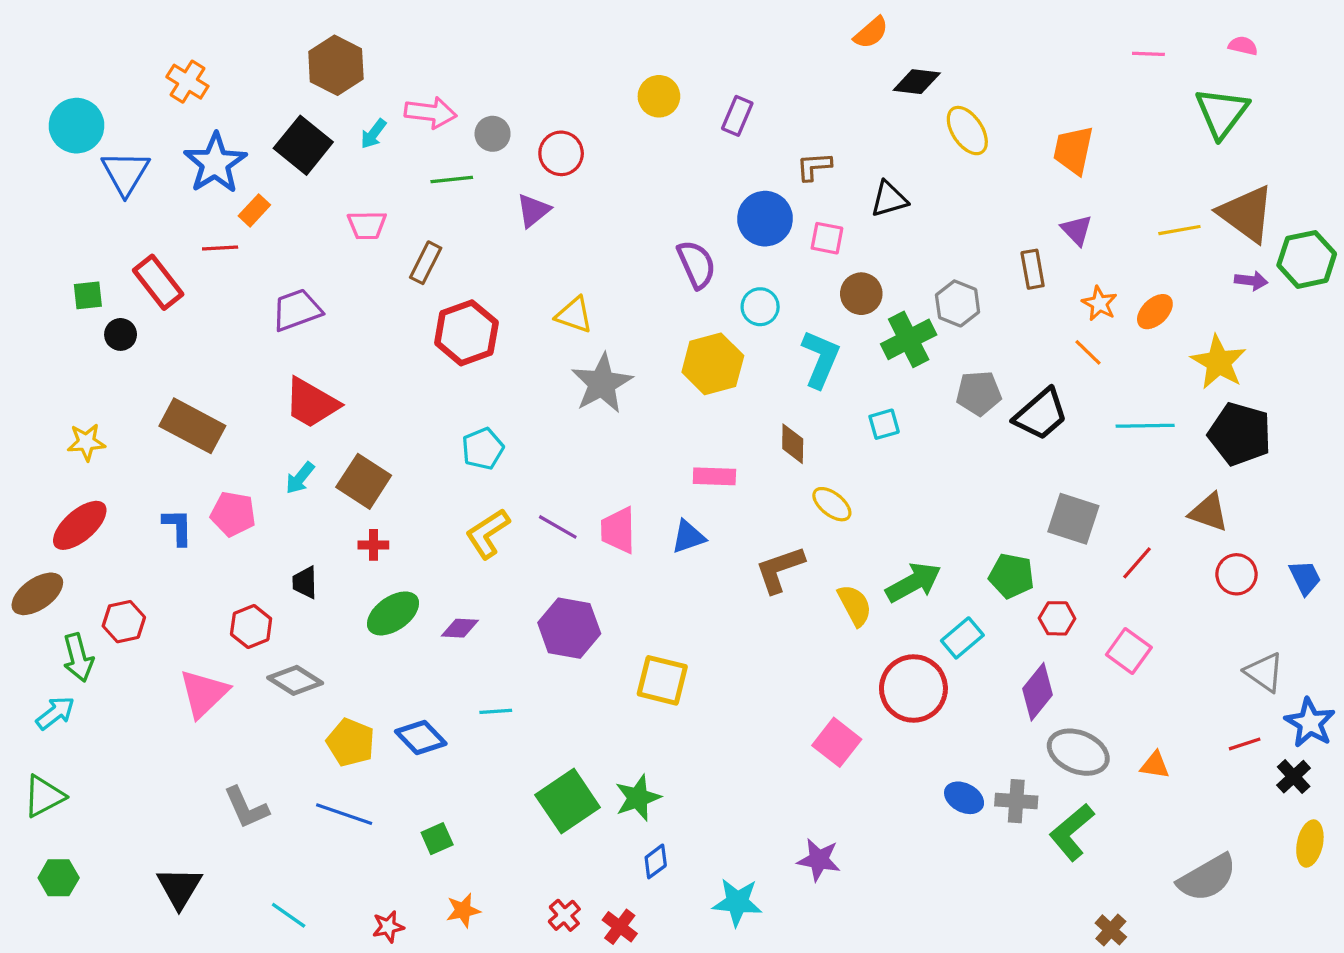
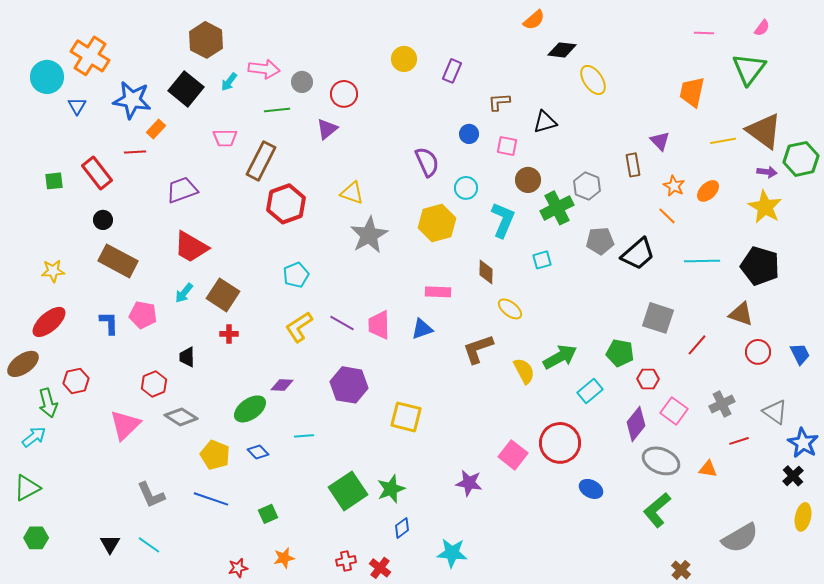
pink semicircle: (1243, 46) -> (762, 28), turned 114
orange cross: (187, 82) -> (90, 56), moved, size x1.5
orange trapezoid: (1073, 150) -> (692, 92), moved
blue star: (215, 163) -> (132, 100), turned -30
blue triangle: (125, 173) -> (77, 106), size x0.6
blue circle: (765, 219) -> (469, 134), size x0.6
brown rectangle: (426, 263) -> (261, 161), size x1.5
black circle: (121, 334) -> (103, 220), moved
yellow star: (1219, 362) -> (765, 207), moved
green ellipse: (393, 613) -> (250, 409), moved
pink square: (1129, 651) -> (674, 411), moved
red circle: (913, 688) -> (560, 443), moved
blue diamond: (421, 737) -> (258, 452), size x0.7
red line: (1245, 744) -> (739, 441), moved
gray cross: (1016, 801) -> (722, 404), moved, turned -30
purple star: (819, 860) -> (469, 483), moved
black triangle: (179, 888) -> (110, 544), size x0.7
cyan line: (289, 915) -> (149, 545), moved
red cross: (564, 915) -> (346, 561), turned 30

